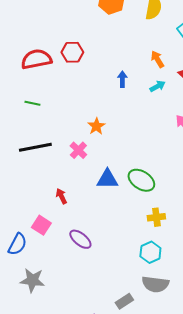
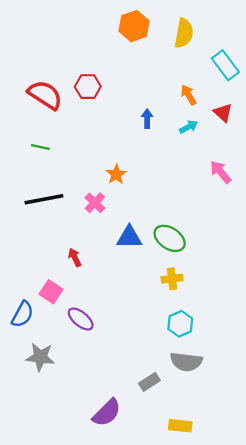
red semicircle: (36, 59) -> (45, 95), turned 44
yellow cross: (156, 217) -> (172, 279), moved
purple ellipse: (80, 239) -> (81, 319), moved

